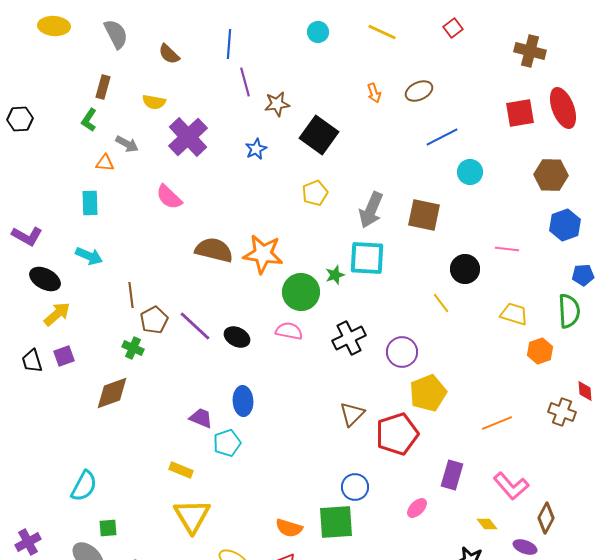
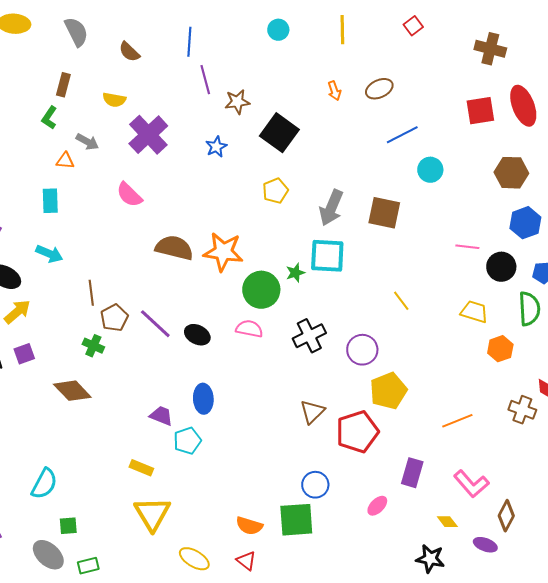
yellow line: (382, 32) -> (342, 30), turned 64
black circle: (465, 269) -> (501, 267), moved
brown diamond: (112, 393) -> (72, 391), turned 66

